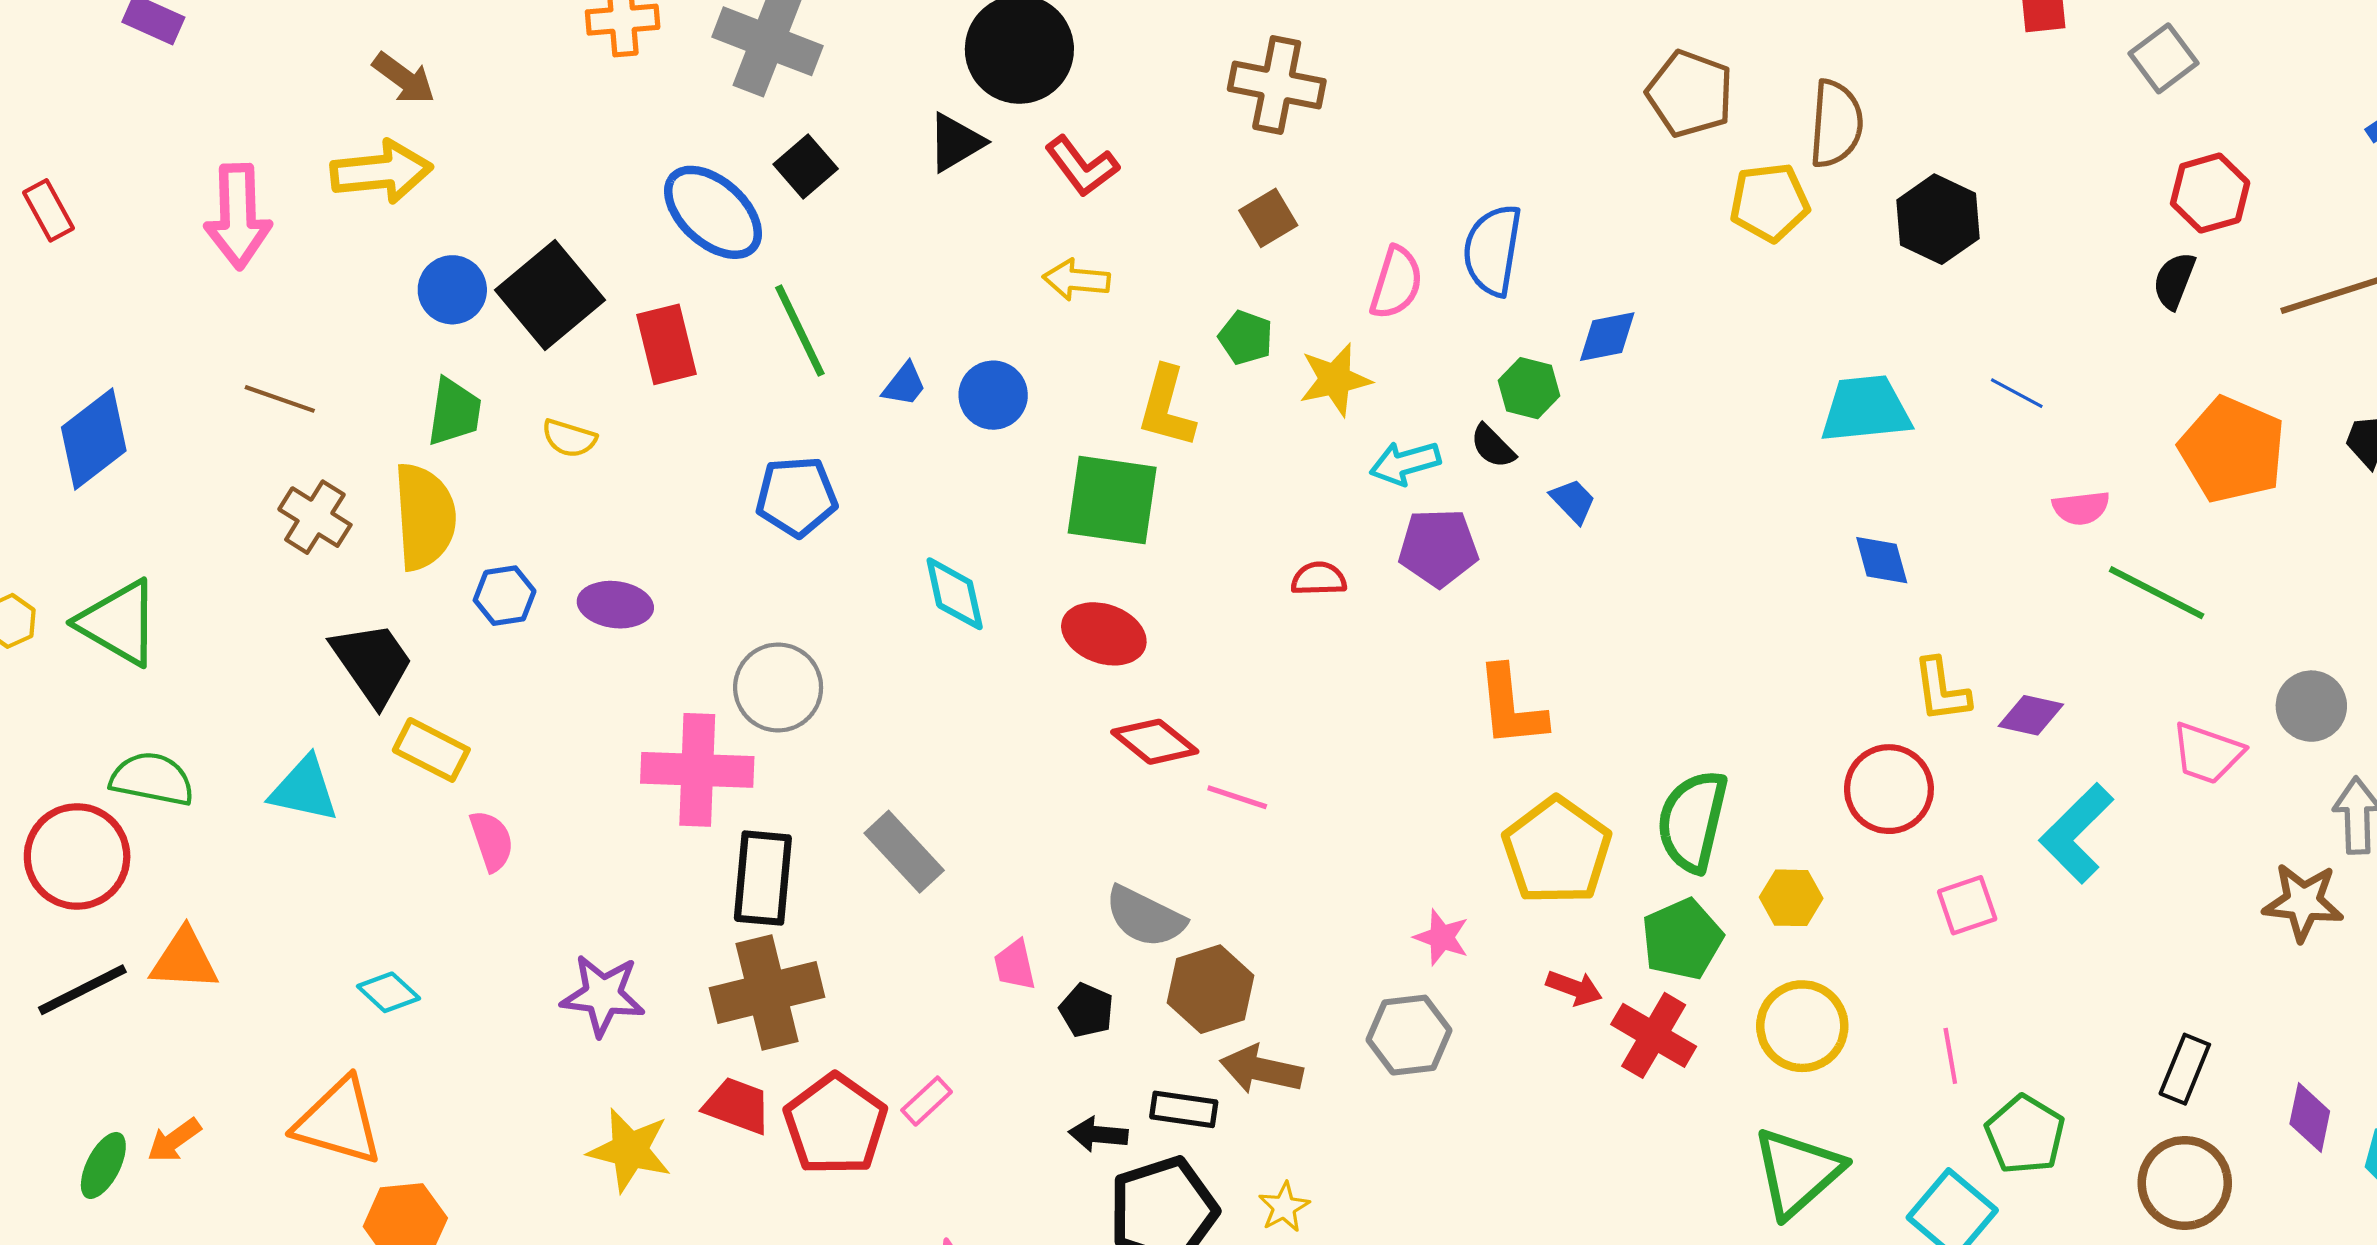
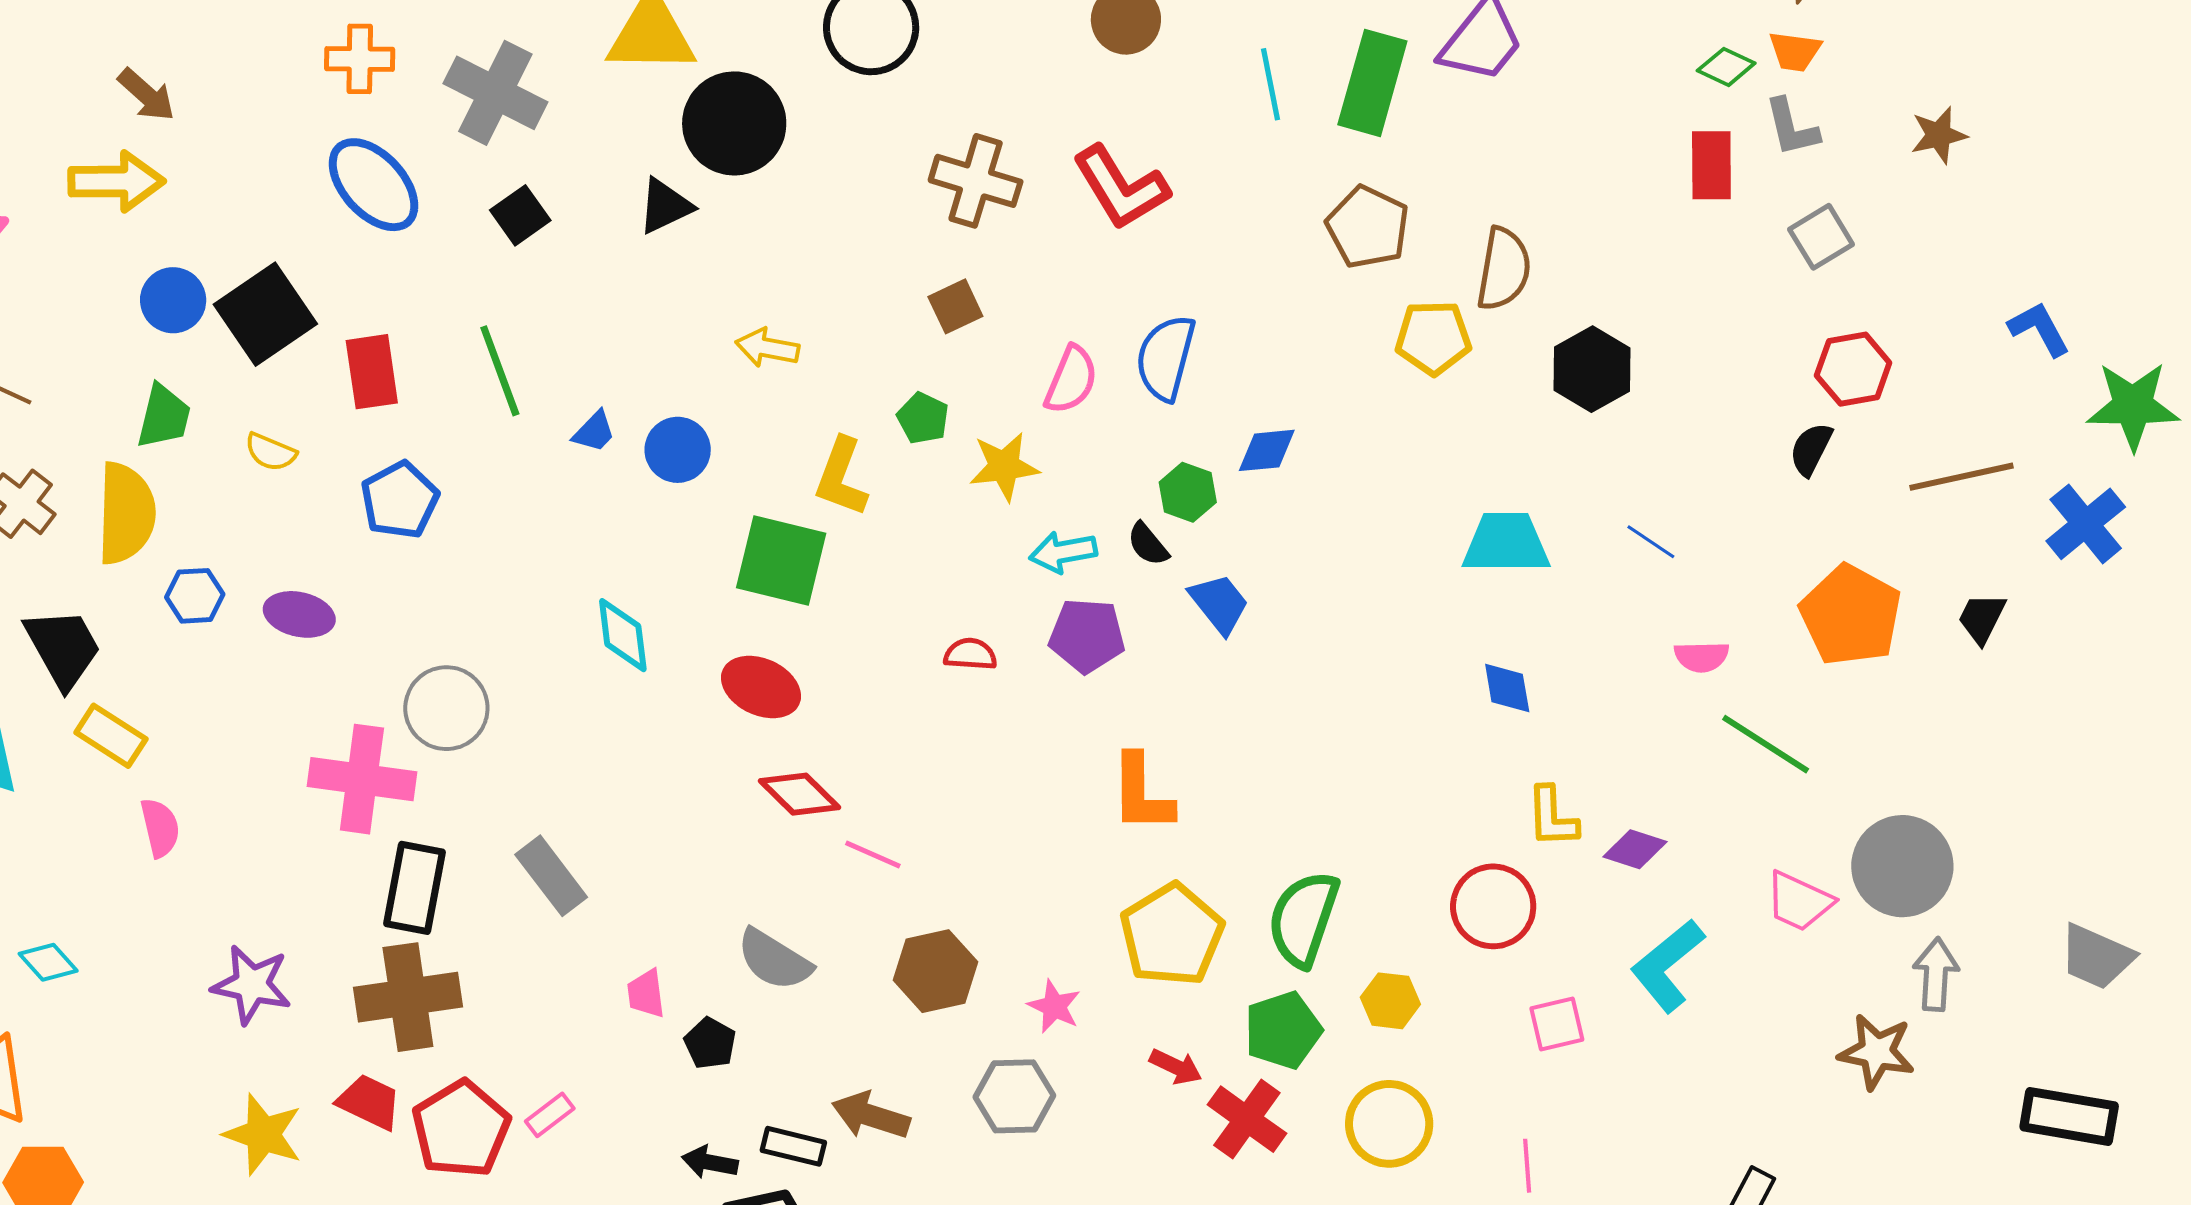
red L-shape: (1082, 166) -> (1121, 188), moved, size x1.4
blue ellipse: (713, 212) -> (374, 185), moved
blue pentagon: (796, 497) -> (400, 500), moved, turned -30
blue trapezoid: (1573, 501) -> (1219, 604), size x1.4
gray circle: (2311, 706) -> (1902, 866), size x1.5
brown hexagon: (1211, 989) -> (936, 971), moved

